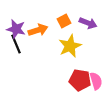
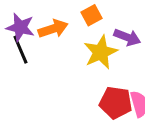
purple arrow: (88, 23) -> (127, 37), moved

